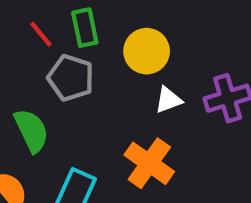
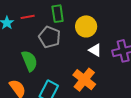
red line: (41, 34) -> (28, 17), moved, turned -64
white triangle: (168, 100) -> (95, 50), turned 48

